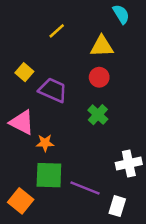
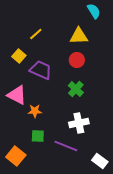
yellow line: (57, 31) -> (36, 34), moved
white cross: (129, 164) -> (79, 123), moved
green square: (49, 175) -> (38, 136), size x0.6
white rectangle: (117, 206) -> (100, 161), moved, turned -70

